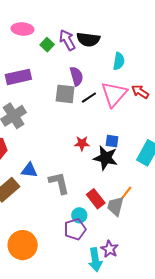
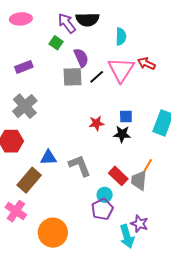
green square: (47, 45) -> (56, 43), moved
purple rectangle: (18, 77) -> (24, 67), size x0.7
black star: (106, 158) -> (122, 134), size x0.7

